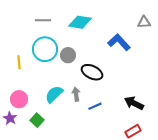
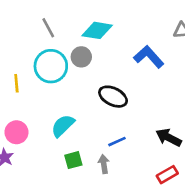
gray line: (43, 20) -> (48, 28), turned 63
gray circle: (68, 55) -> (81, 57), moved
gray arrow: (76, 94) -> (104, 164), moved
green square: (37, 120) -> (73, 160), moved, turned 32

